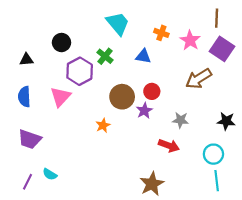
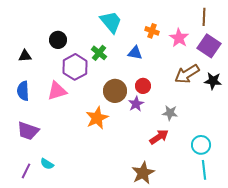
pink triangle: (60, 97) -> (57, 91), turned 30
black star: (226, 121) -> (213, 81), moved
orange star: (103, 125) -> (97, 118), size x1.6
red arrow: (169, 146) -> (159, 137), turned -54

